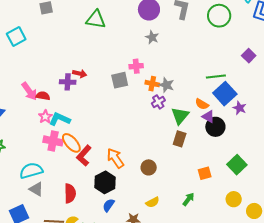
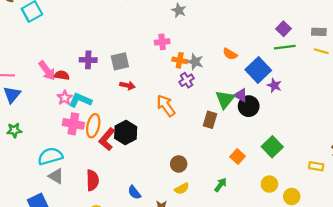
red arrow: (80, 74) -> (127, 85), moved
green line: (216, 76) -> (285, 47), moved
gray square: (120, 80) -> (120, 61), moved
orange semicircle: (202, 104) -> (230, 54), moved
green triangle: (180, 116) -> (225, 99), moved
orange ellipse: (71, 143) -> (93, 126), turned 55
orange arrow: (115, 158) -> (166, 106), moved
brown circle: (149, 167) -> (179, 164), moved
orange square: (205, 173) -> (238, 157), turned -32
black hexagon: (105, 182) -> (126, 133), moved
blue semicircle: (109, 205) -> (134, 192), turned -72

